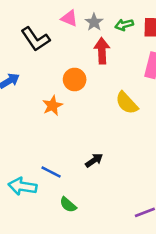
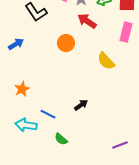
red arrow: (102, 51) -> (87, 21), turned -54
orange star: (52, 106) -> (22, 89), moved

